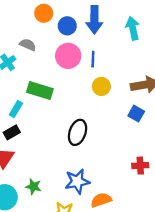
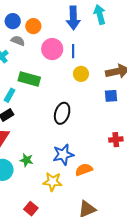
orange circle: (44, 13) -> (33, 26), moved
blue circle: (67, 26) -> (13, 21), moved
cyan arrow: (133, 28) -> (100, 14), moved
blue square: (136, 114) -> (111, 96), turned -32

